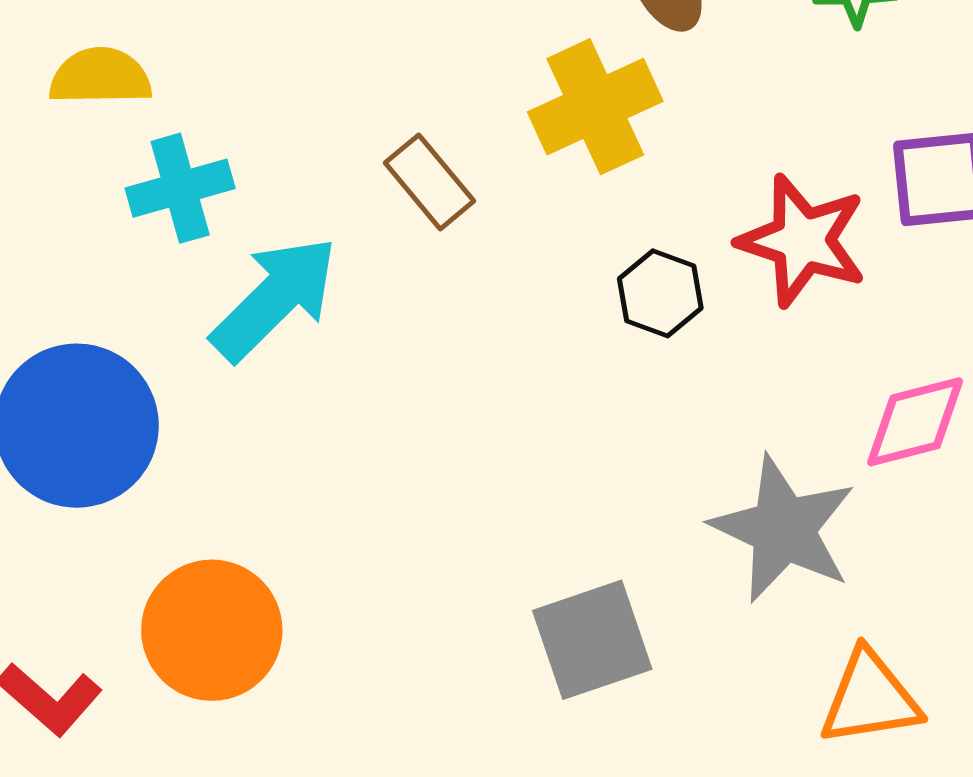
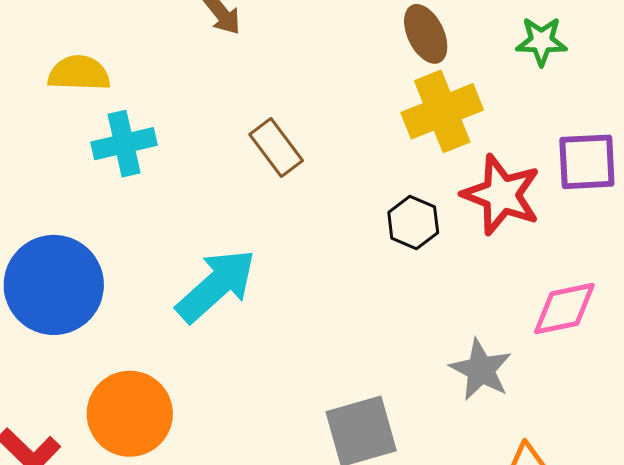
yellow cross: (595, 107) -> (442, 111), moved
cyan arrow: (275, 298) -> (216, 286), moved
gray star: (783, 529) -> (481, 370), size x0.7

